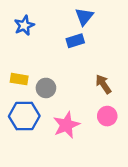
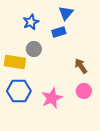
blue star: (24, 25) -> (31, 22), moved
yellow rectangle: (19, 79) -> (15, 62), size x1.5
gray circle: (46, 88) -> (34, 49), moved

